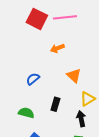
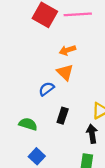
orange triangle: (74, 76) -> (65, 72), moved
blue semicircle: (33, 79) -> (46, 89), moved

